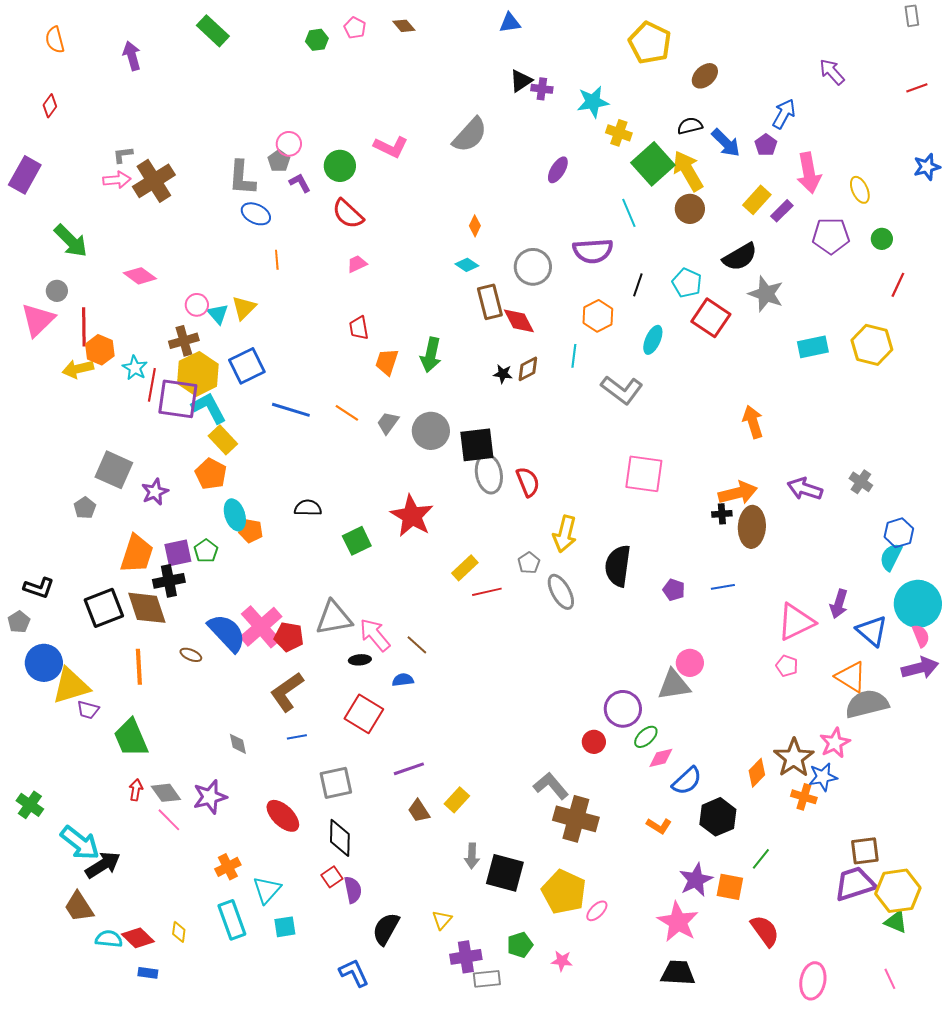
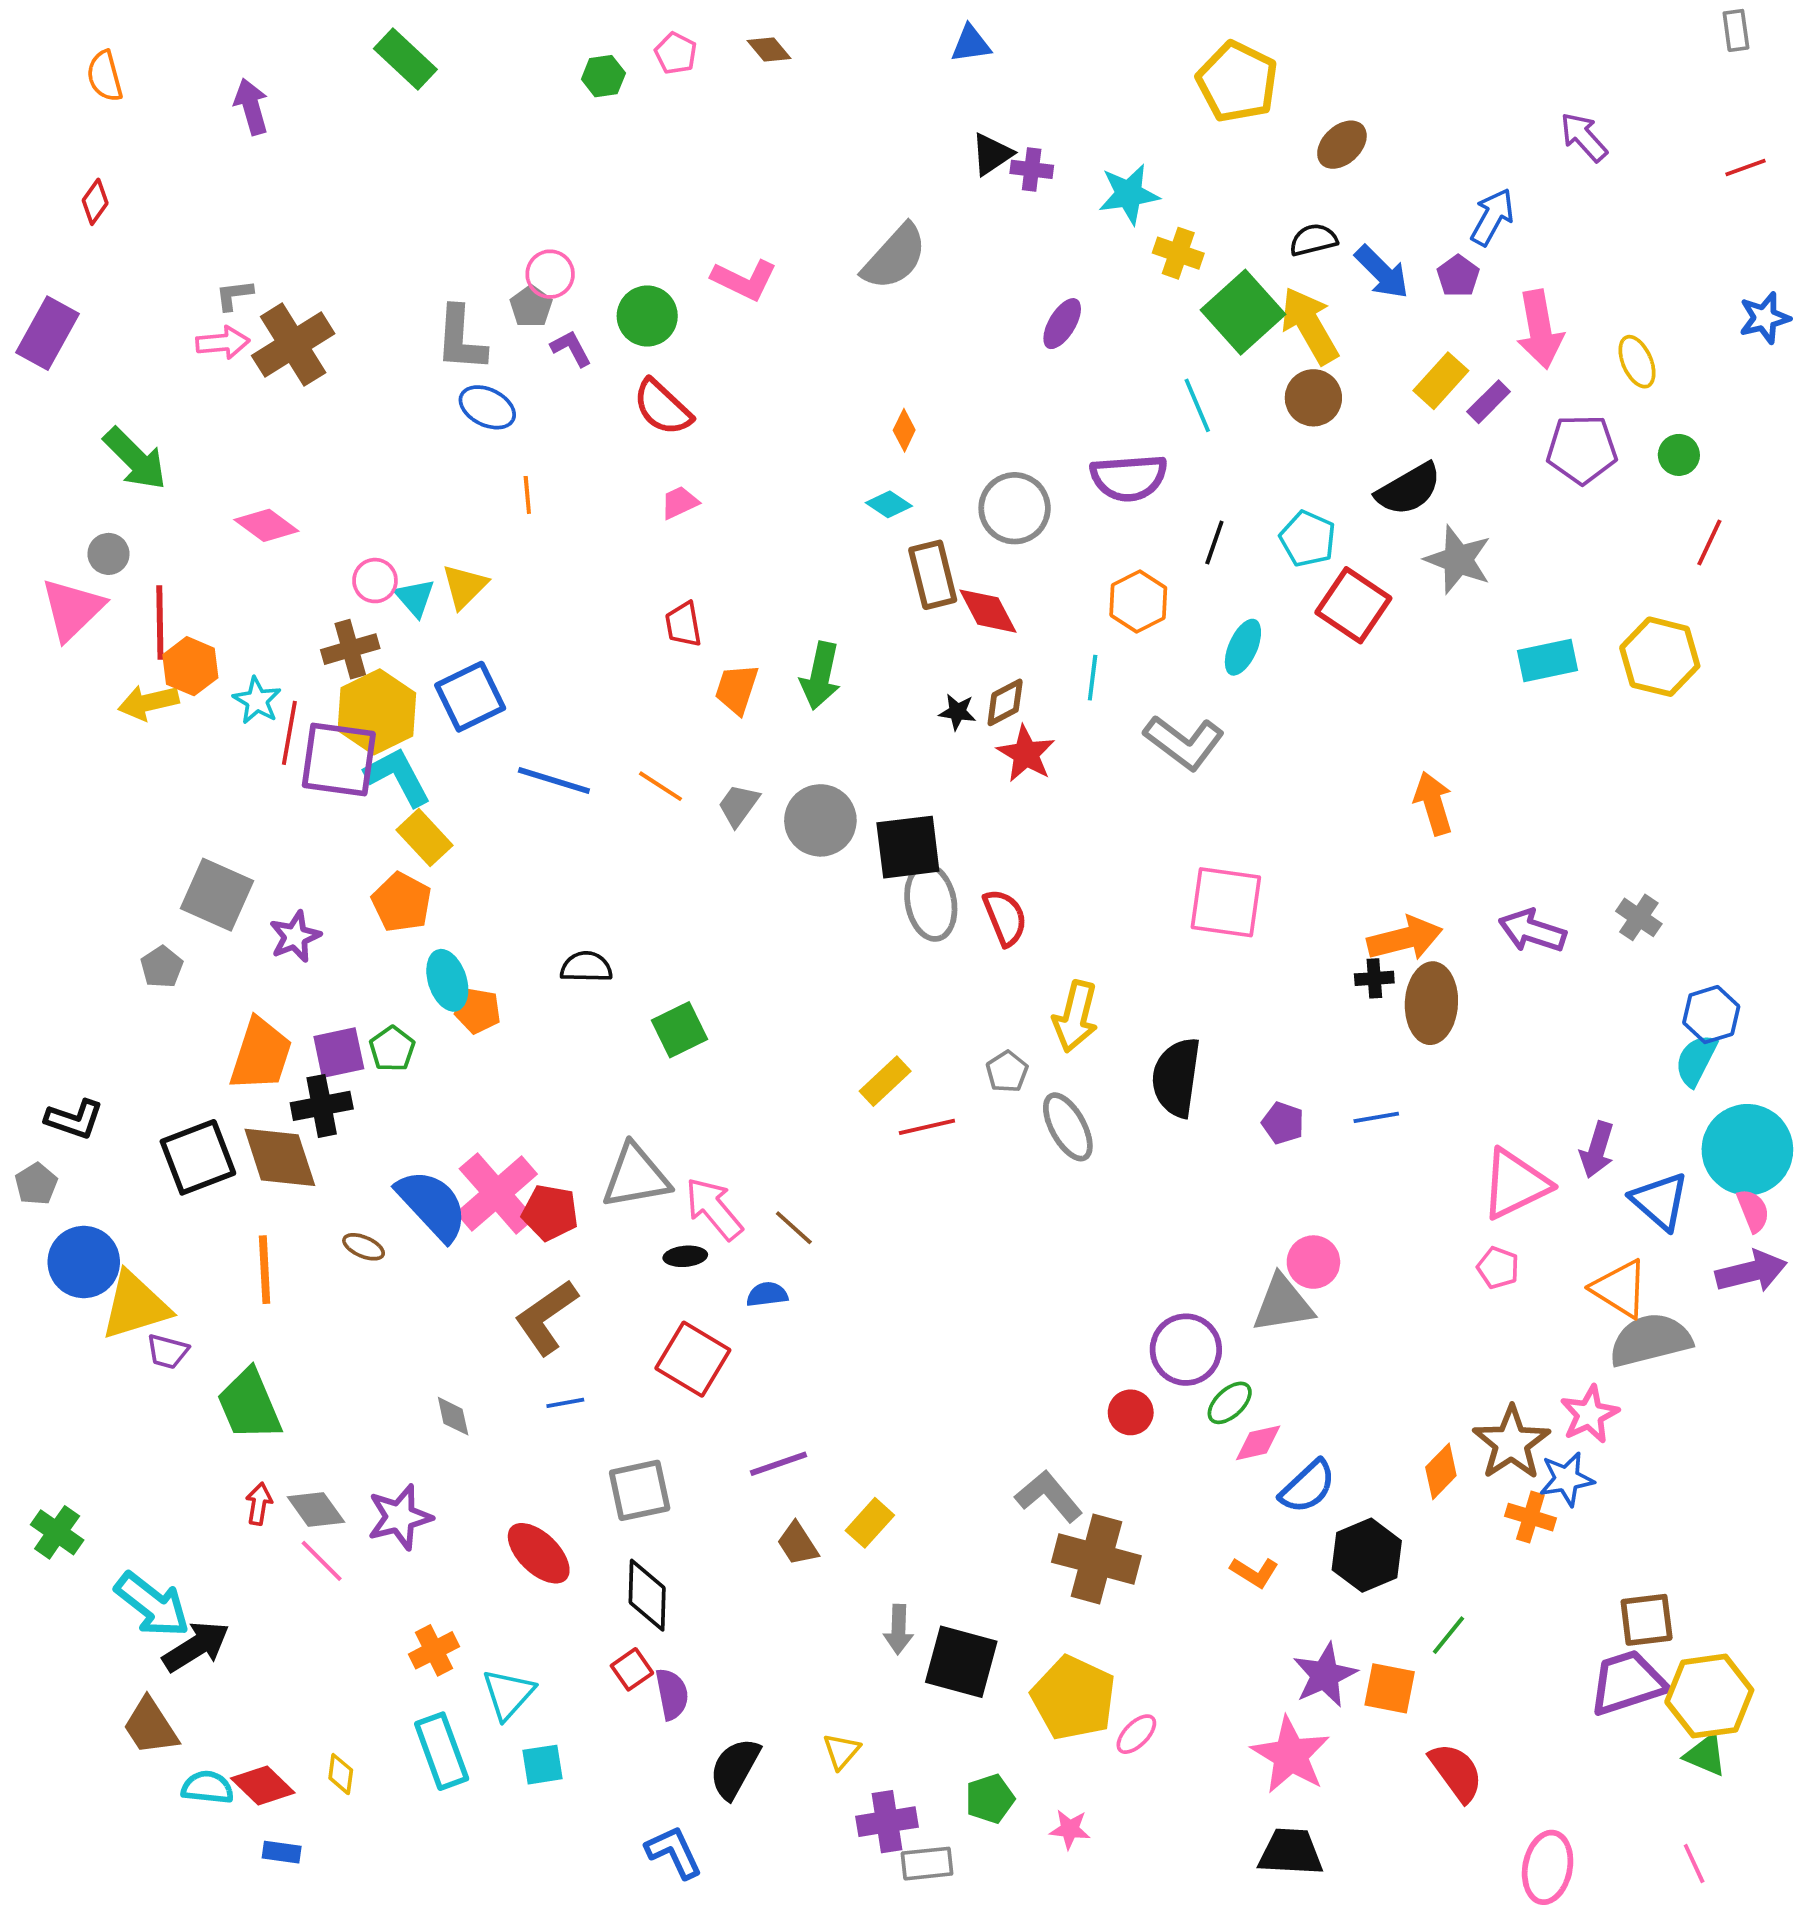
red star: (412, 516) -> (1026, 754), moved, size x0.7

